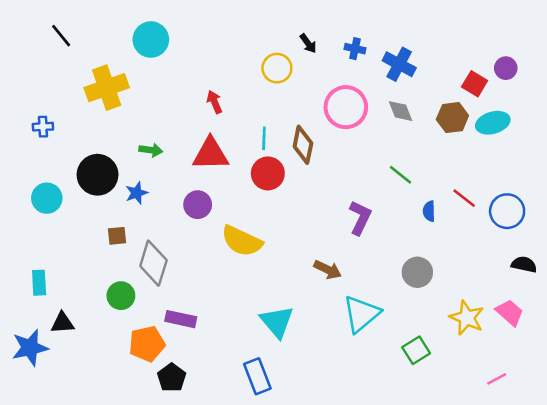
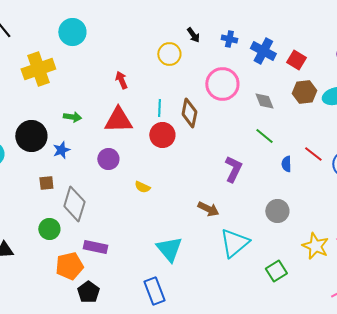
red square: (475, 84) -> (296, 60), moved
gray diamond: (400, 111) -> (264, 101), moved
yellow semicircle: (242, 241) -> (142, 187), size x0.5

